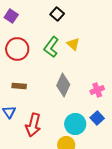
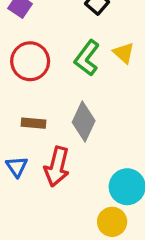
gray diamond: (63, 85) -> (84, 121), moved
red arrow: (33, 125) -> (57, 167), moved

